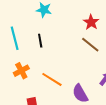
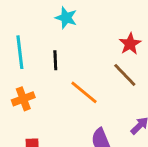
orange line: (52, 79) -> (84, 92), moved

